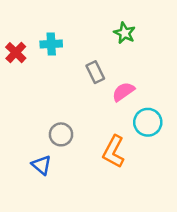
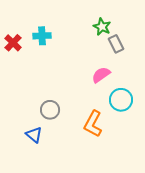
gray rectangle: (95, 72) -> (116, 44), moved

